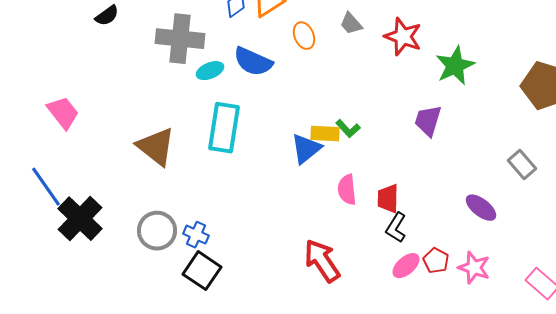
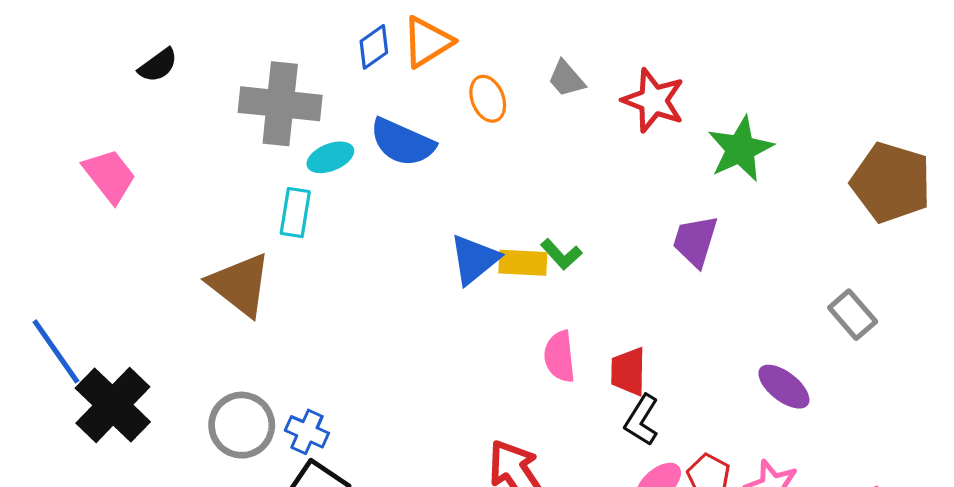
pink trapezoid: (63, 113) -> (109, 176), moved
cyan rectangle: (224, 128) -> (295, 213), moved, size x0.6
blue triangle: (306, 149) -> (474, 259), moved

